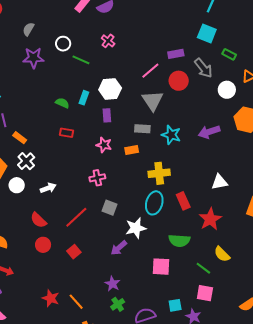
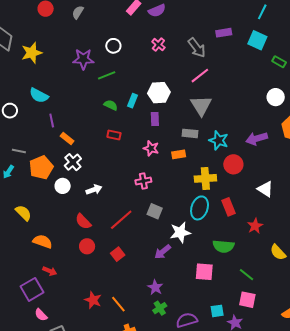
gray semicircle: (28, 29) -> (78, 12), moved
purple rectangle: (176, 54) -> (224, 33), moved
green line: (81, 60) -> (107, 75), moved, turned -48
gray arrow: (203, 68) -> (197, 48), moved
red circle: (179, 81) -> (233, 164), moved
white triangle: (219, 182) -> (265, 189), turned 42
red star: (210, 219) -> (255, 226), size x0.7
yellow semicircle: (222, 254) -> (278, 252), moved

